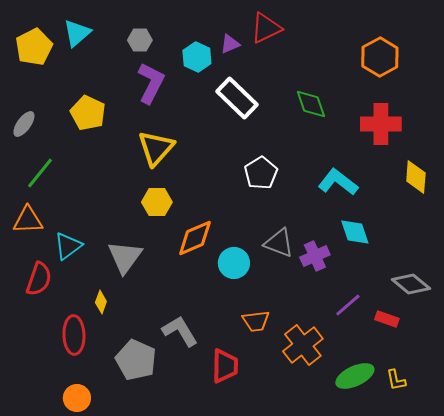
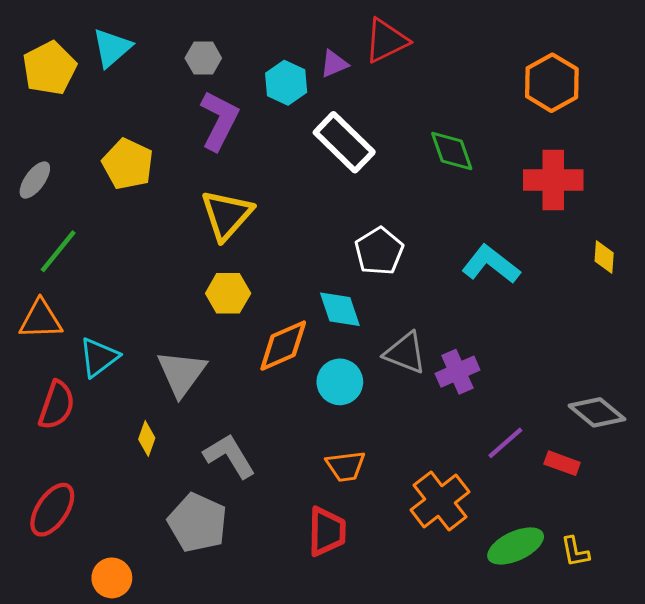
yellow diamond: (416, 177) -> (604, 257), size x0.7
cyan diamond: (355, 232) -> (340, 309), moved
orange trapezoid: (256, 321) -> (346, 466), moved
gray L-shape: (180, 331) -> (229, 456), moved
red ellipse: (74, 335) -> (52, 510), moved, turned 36

